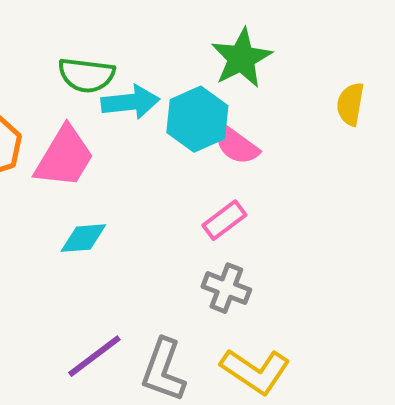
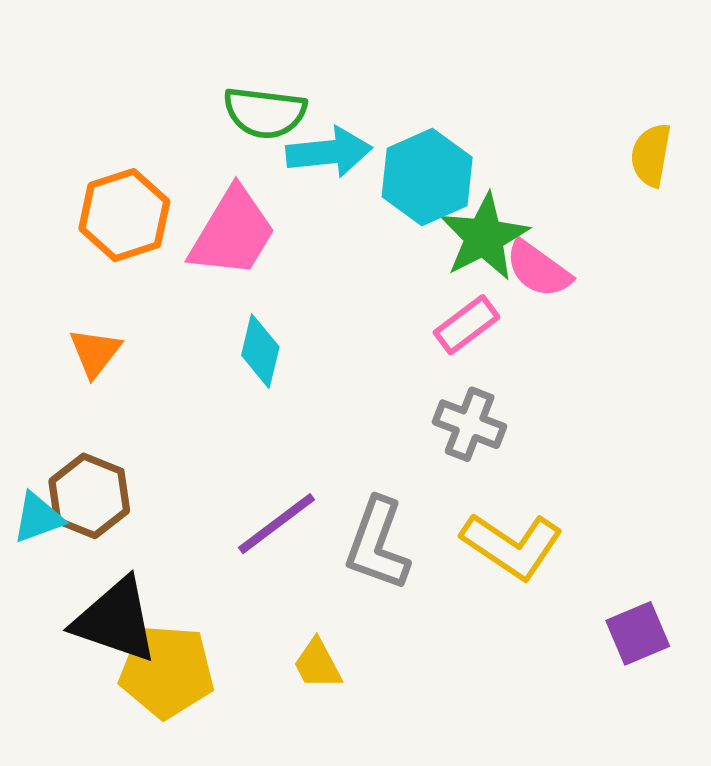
green star: (241, 58) -> (484, 237), moved
pink semicircle: (236, 145) -> (538, 269), moved
cyan diamond: (83, 238) -> (260, 351), turned -72

